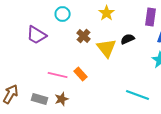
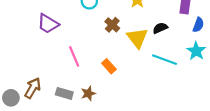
purple trapezoid: (37, 35) -> (48, 24), moved
pink line: (58, 75) -> (74, 56), moved, turned 54
cyan line: (138, 95) -> (165, 60), moved

